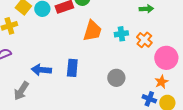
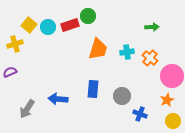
blue rectangle: (72, 68) -> (93, 89), moved
blue arrow: (41, 70) -> (58, 99), moved
blue cross: (149, 99) -> (140, 114), moved

